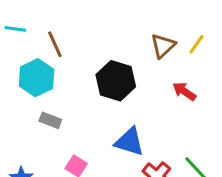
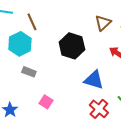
blue triangle: (129, 142) -> (94, 80), moved

